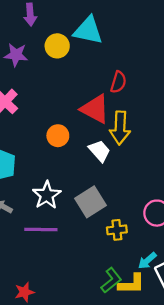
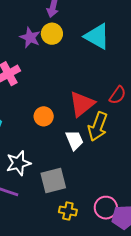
yellow circle: (57, 46) -> (52, 34), moved
red semicircle: (118, 82) -> (118, 95), moved
red triangle: (95, 109) -> (82, 104), turned 36

